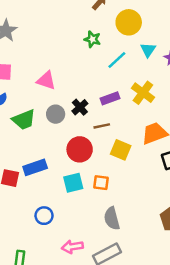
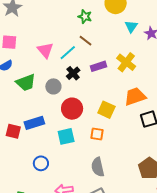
cyan line: (117, 60) -> (68, 53), moved
pink triangle: (46, 80) -> (45, 50), turned 30
gray circle: (56, 114) -> (53, 86), moved
brown line: (102, 126) -> (86, 41), moved, turned 48
orange square: (101, 183) -> (97, 134), moved

